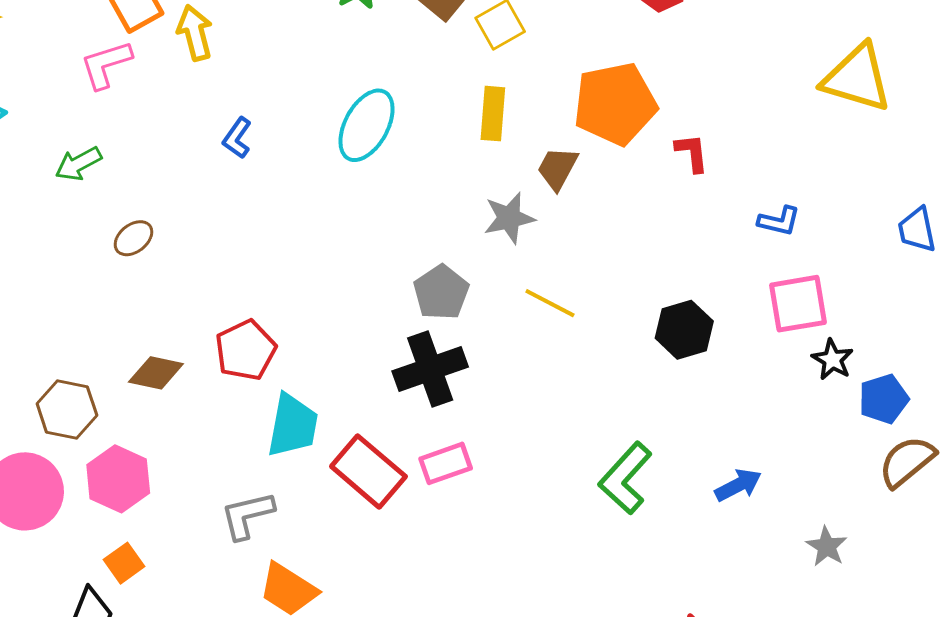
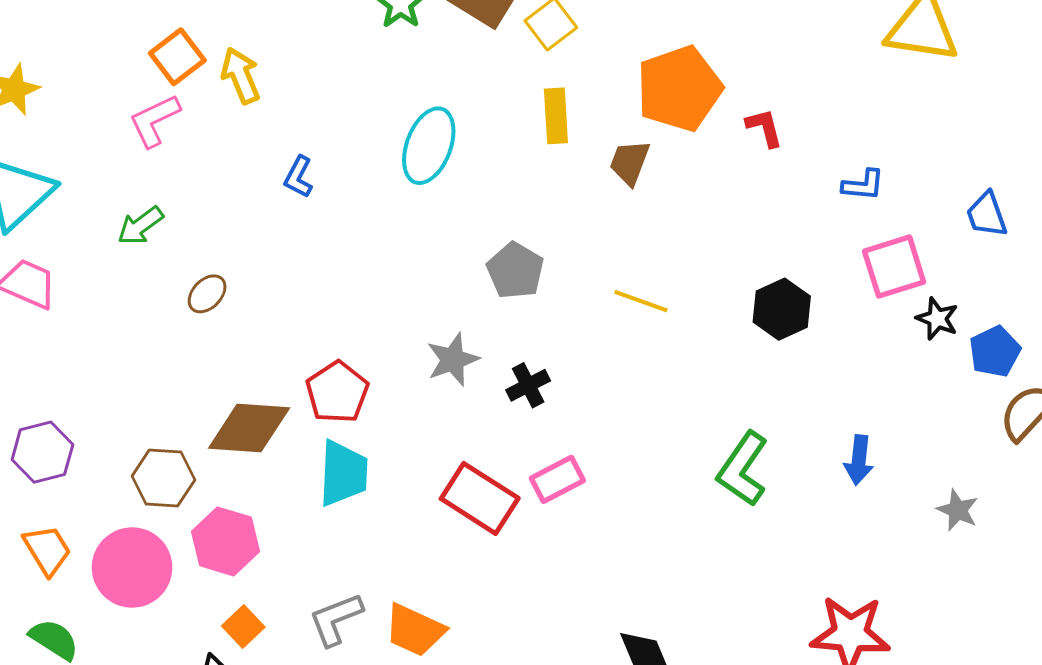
gray star: (509, 218) -> (453, 360), moved
blue trapezoid: (917, 230) -> (987, 215), moved
gray pentagon: (441, 292) -> (515, 271), moved
black cross: (430, 369) -> (528, 385), size x0.6
brown diamond: (156, 373) -> (249, 428), size x1.5
cyan trapezoid: (293, 425) -> (343, 473), moved
blue arrow: (738, 485) -> (859, 460), turned 132
gray L-shape: (247, 515) -> (336, 619), moved

